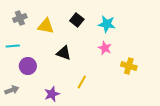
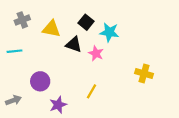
cyan star: (107, 24) -> (109, 32), moved
pink star: (105, 48) -> (96, 53), moved
black triangle: (64, 53) -> (74, 44), moved
purple circle: (28, 66) -> (40, 81), moved

